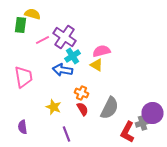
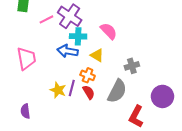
pink semicircle: (102, 51) -> (109, 31), turned 60
cyan cross: (72, 56) -> (78, 36), turned 35
yellow triangle: (96, 65) -> (97, 55), moved
gray cross: (142, 123) -> (132, 66), moved
purple line: (66, 134) -> (72, 88), moved, turned 35

